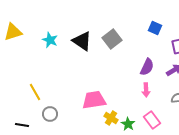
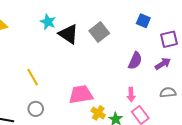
cyan star: (50, 40) -> (48, 22), moved
pink arrow: (146, 90) -> (131, 95), moved
yellow line: (35, 92) -> (33, 77), moved

